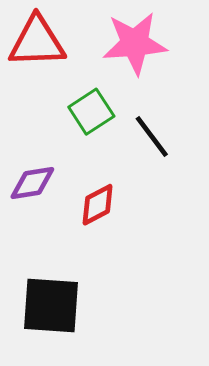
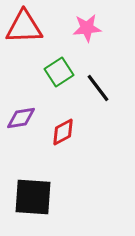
pink star: (135, 43) -> (87, 28), size x0.7

